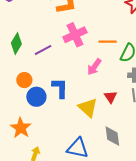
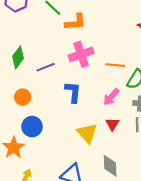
pink arrow: (94, 67) -> (111, 97), moved
blue L-shape: (60, 88) -> (73, 92), moved
blue circle: (36, 97) -> (32, 127), moved

